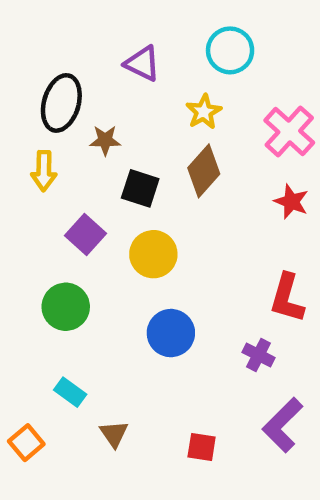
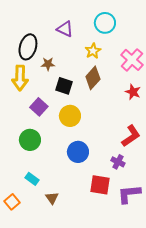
yellow arrow: (44, 171) -> (20, 78), size x1.4
red L-shape: (287, 298) -> (131, 136), turned -140
purple L-shape: (283, 425) -> (129, 194), turned 40
red square: (202, 447) -> (100, 185), moved, size x1.5

